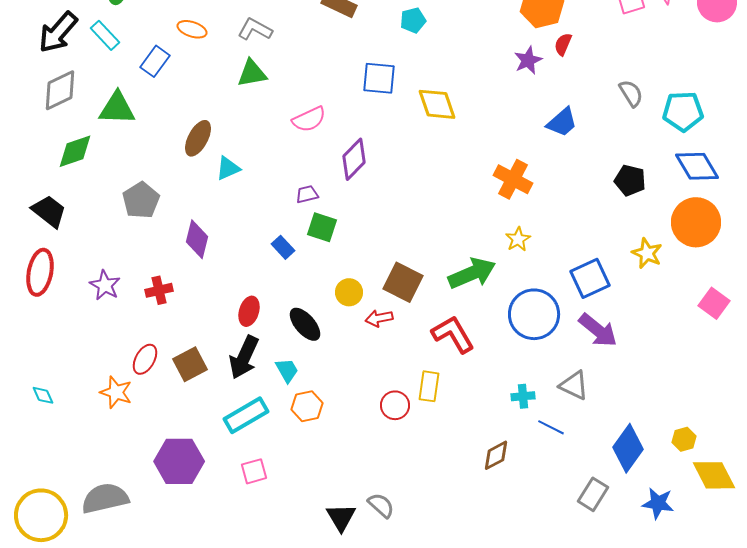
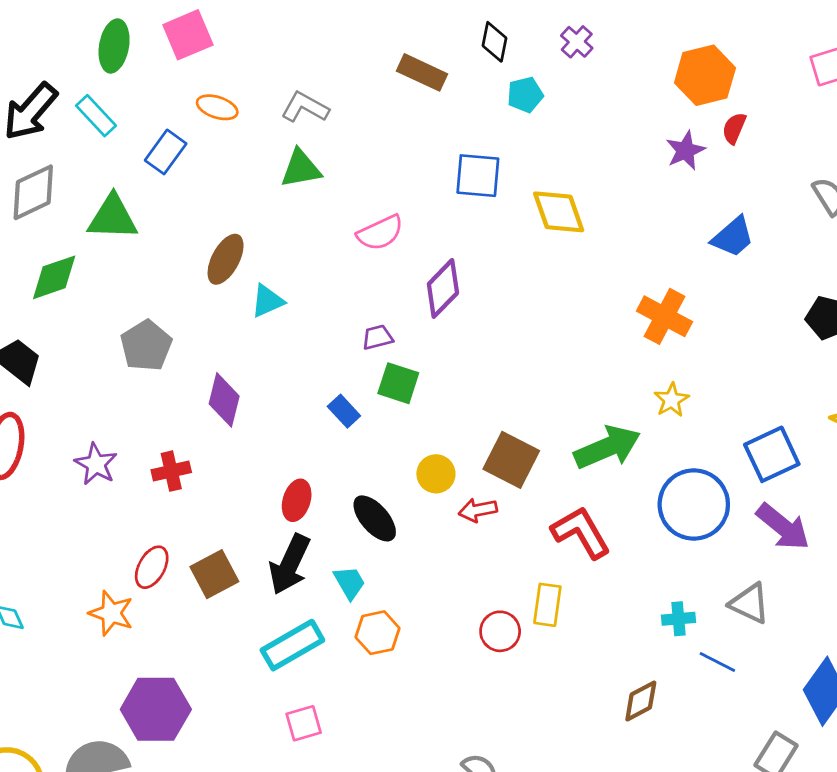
purple hexagon: (179, 461) -> (156, 709), moved

